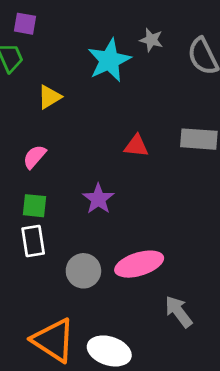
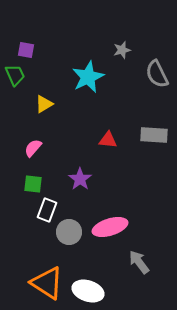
gray star: (151, 40) -> (122, 50), moved, turned -30
white rectangle: (33, 241) -> (47, 210), moved, turned 30

